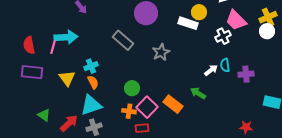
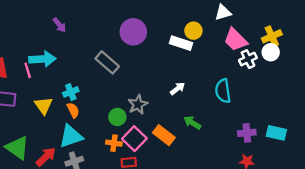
white cross: (223, 36) -> (248, 59), moved
pink line: (53, 47) -> (28, 70), turned -32
gray star: (161, 52) -> (138, 104), moved
cyan semicircle: (225, 65) -> (223, 91), size x1.5
white arrow: (211, 70) -> (178, 89), moved
purple cross: (246, 74) -> (247, 133), moved
green triangle: (44, 115) -> (17, 148), size x1.6

